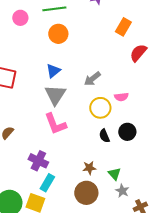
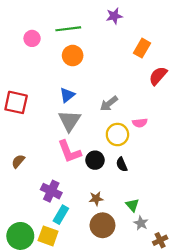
black circle: (127, 132) -> (95, 160), moved
brown star: (89, 168) -> (96, 199), moved

